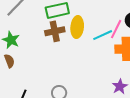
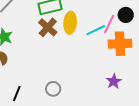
brown cross: (55, 31) -> (48, 27), turned -36

